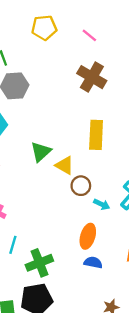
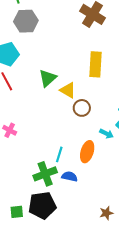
cyan arrow: (102, 204) -> (106, 134), moved
cyan line: (13, 245) -> (59, 154), moved
blue semicircle: (93, 262) -> (70, 177), moved

